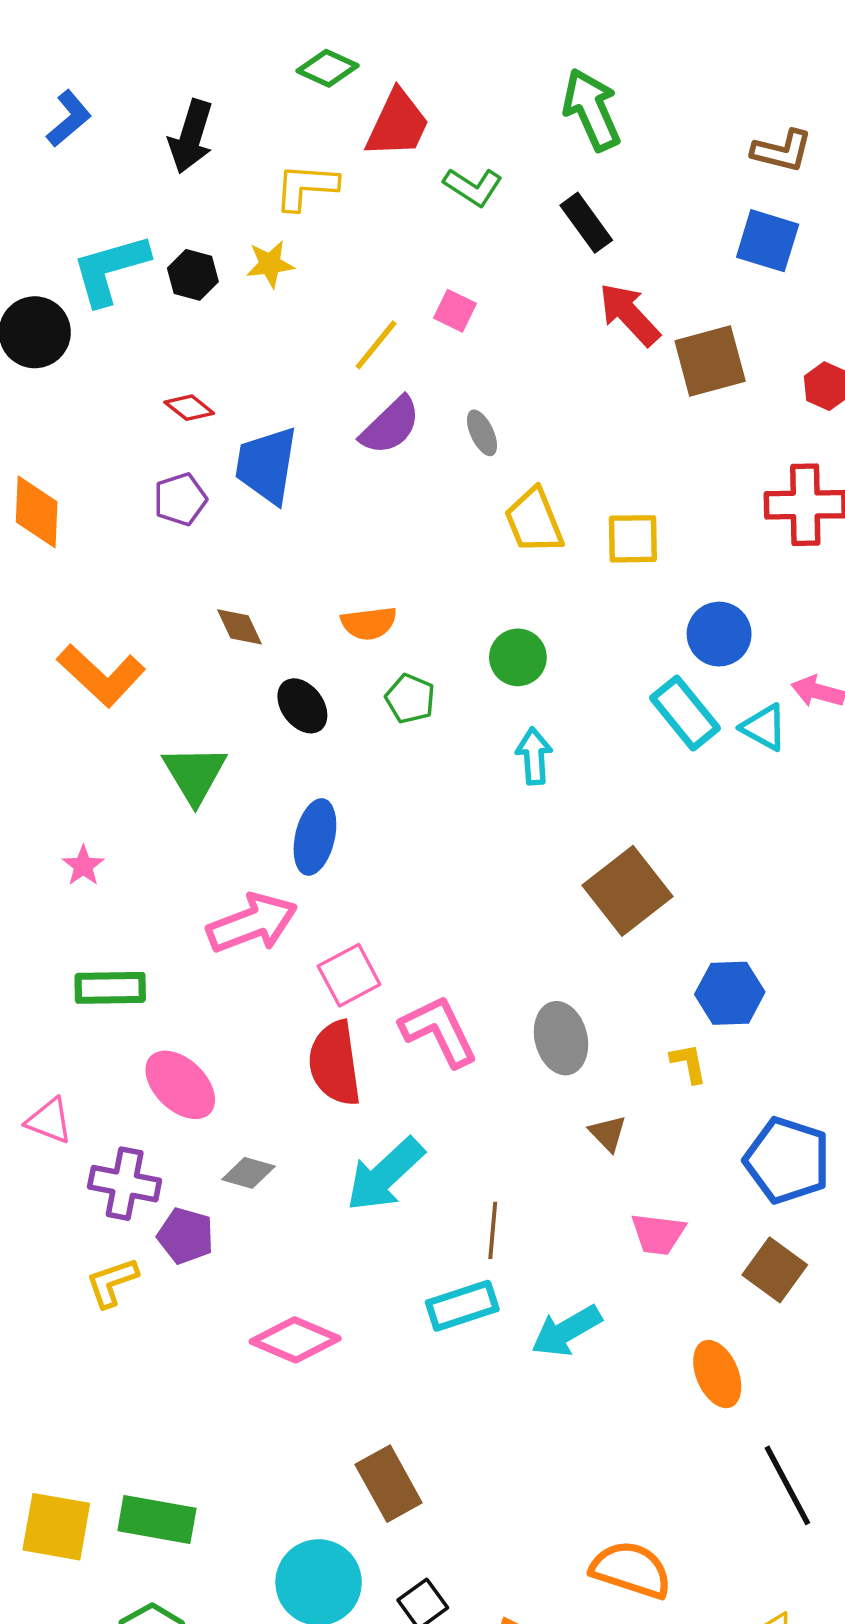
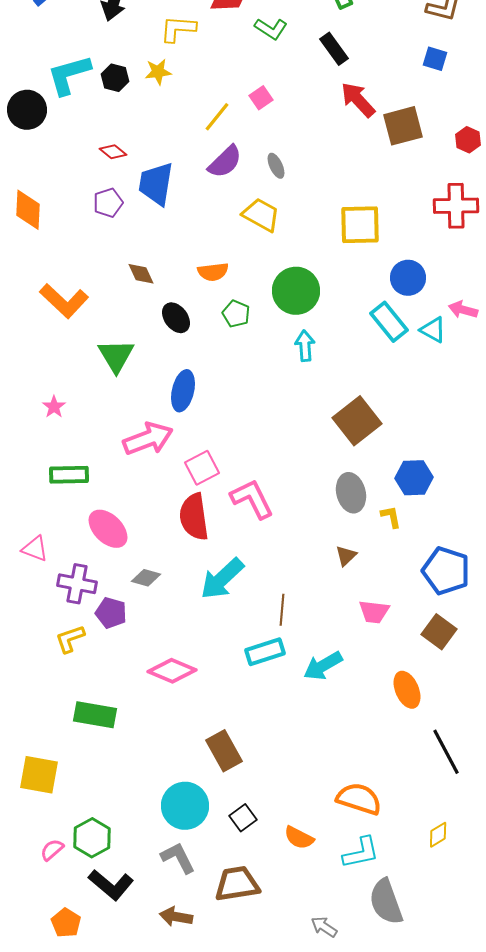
blue square: (768, 241) -> (435, 59), size x0.7
pink square: (455, 311) -> (261, 98), turned 30
yellow trapezoid: (534, 521) -> (261, 215), moved, turned 141
yellow square: (633, 539) -> (360, 225), size x1.4
green circle: (518, 657) -> (296, 291), size x1.5
gray ellipse: (561, 1038) -> (351, 493), moved
brown triangle: (608, 1133) -> (346, 556), turned 30
green rectangle: (157, 1520) -> (95, 715), moved

